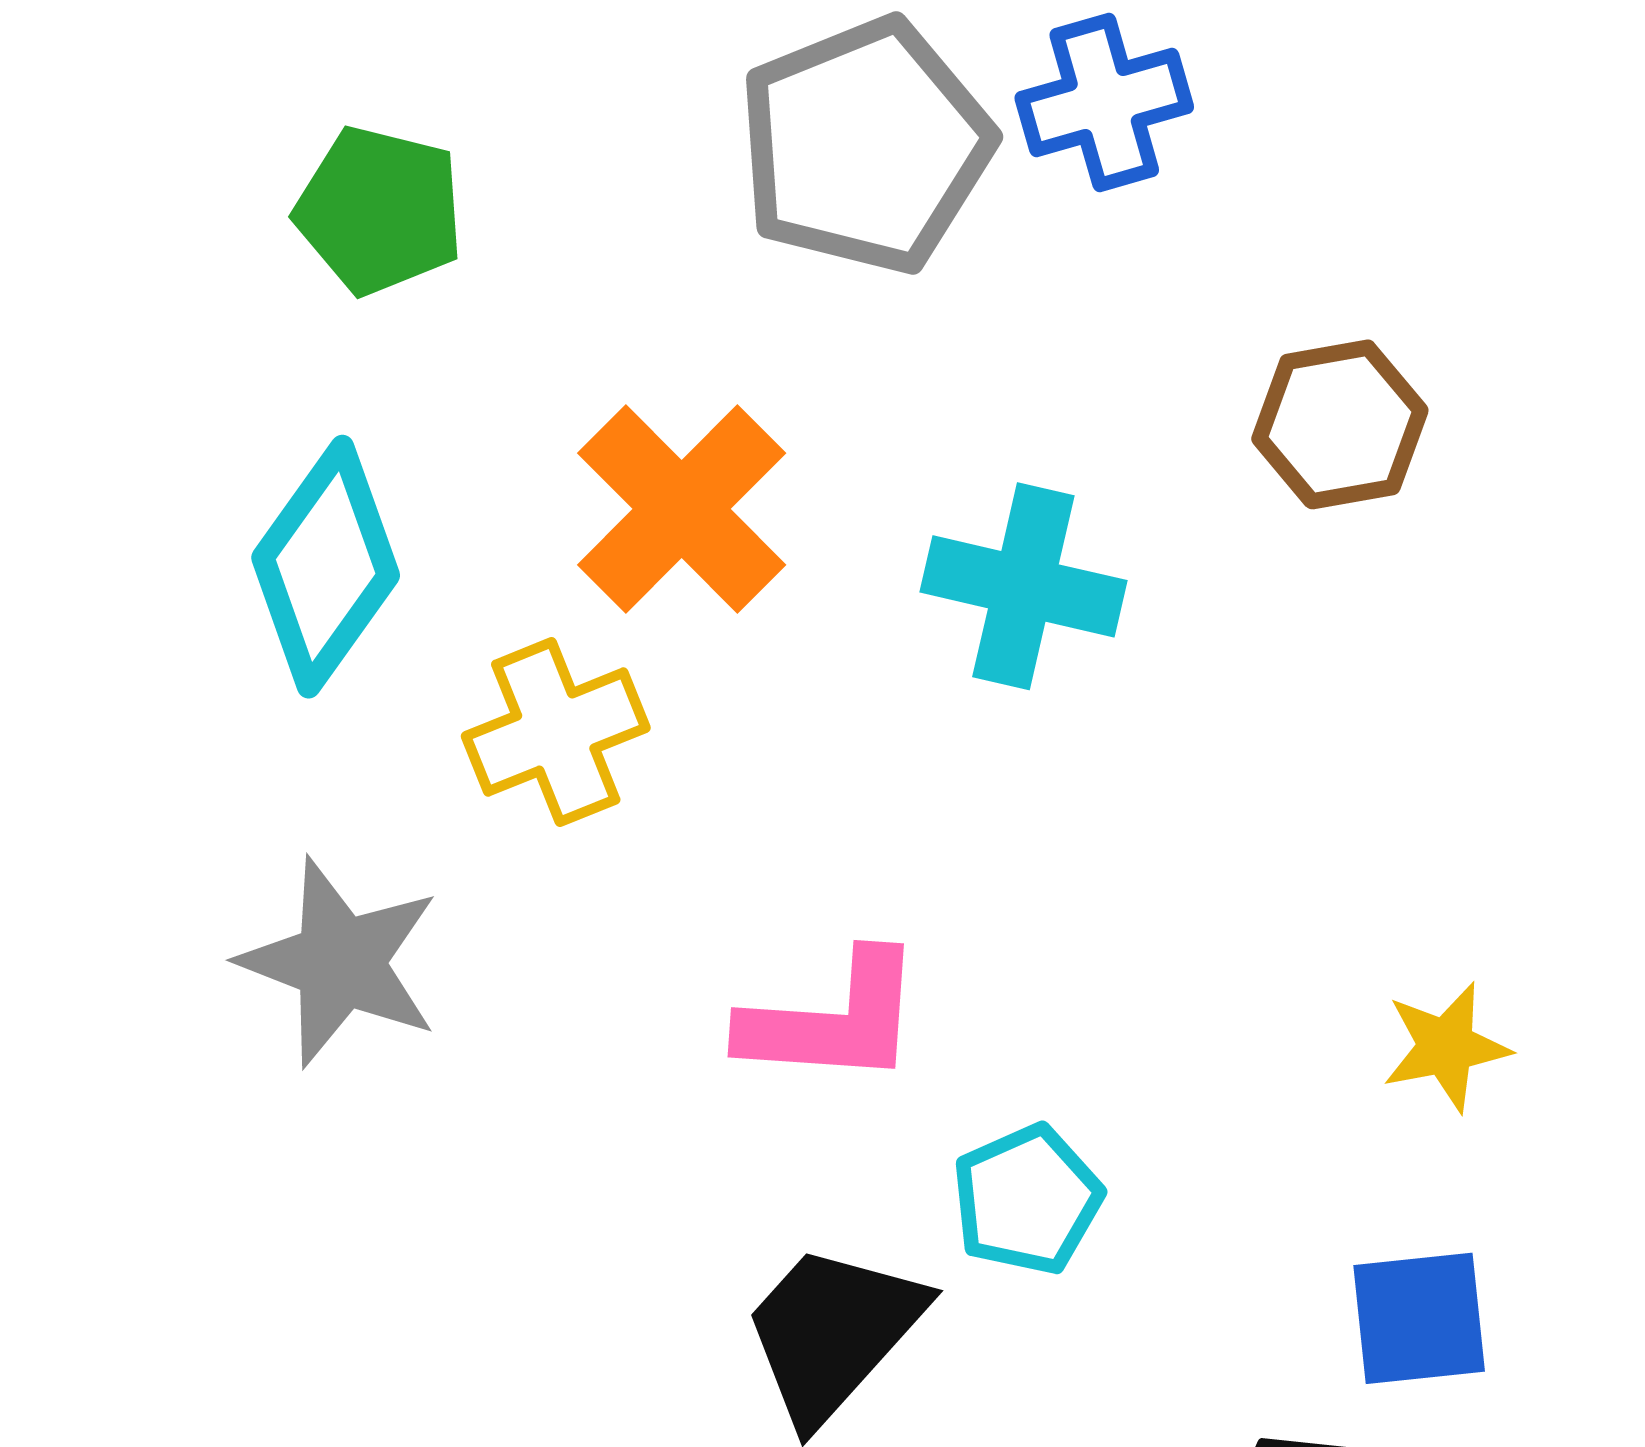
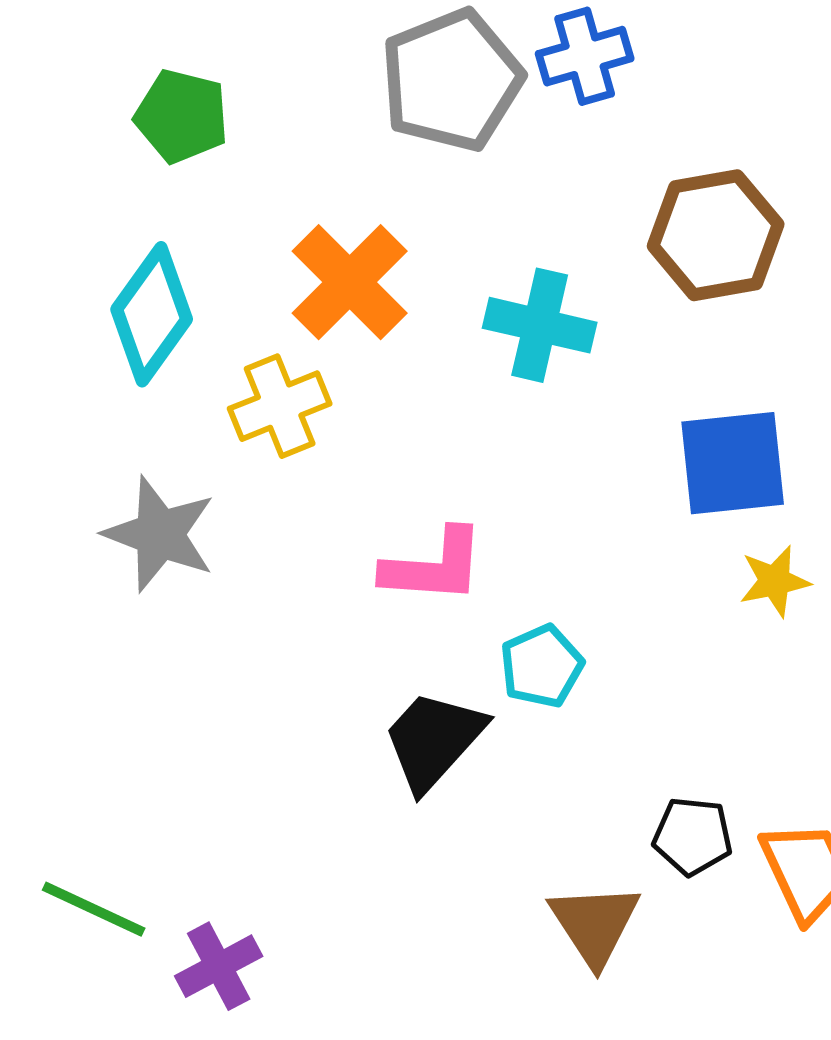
brown hexagon: (1340, 424) -> (716, 235), size x1.4
blue square: (1419, 1318) -> (733, 463), moved, size x1.4

